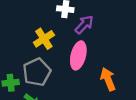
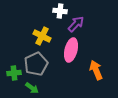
yellow cross: (44, 39) -> (42, 36), turned -30

